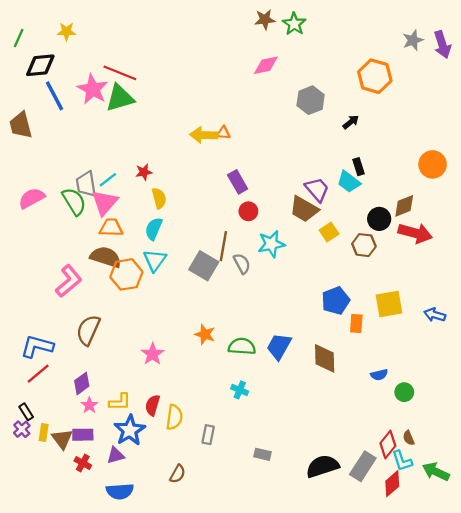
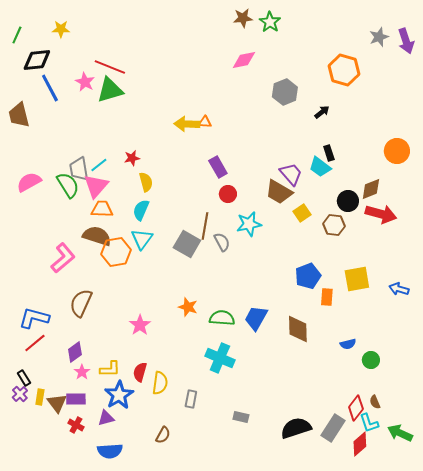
pink star: (93, 89) -> (85, 82), size x0.7
cyan cross: (240, 390) -> (220, 358), size x1.8

